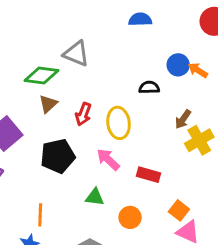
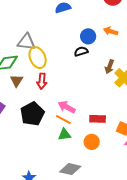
blue circle: (178, 65) -> (88, 36), moved
yellow ellipse: (119, 123) -> (38, 58), moved
red rectangle: (148, 175) -> (98, 119), moved
orange line: (40, 215) -> (63, 120), moved, turned -49

